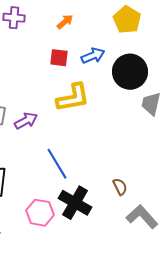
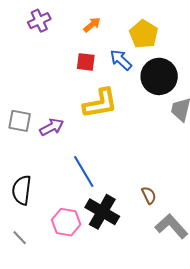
purple cross: (14, 18) -> (39, 21), turned -30
yellow pentagon: (127, 20) -> (144, 34), moved
blue arrow: (93, 56) -> (121, 60), turned -115

